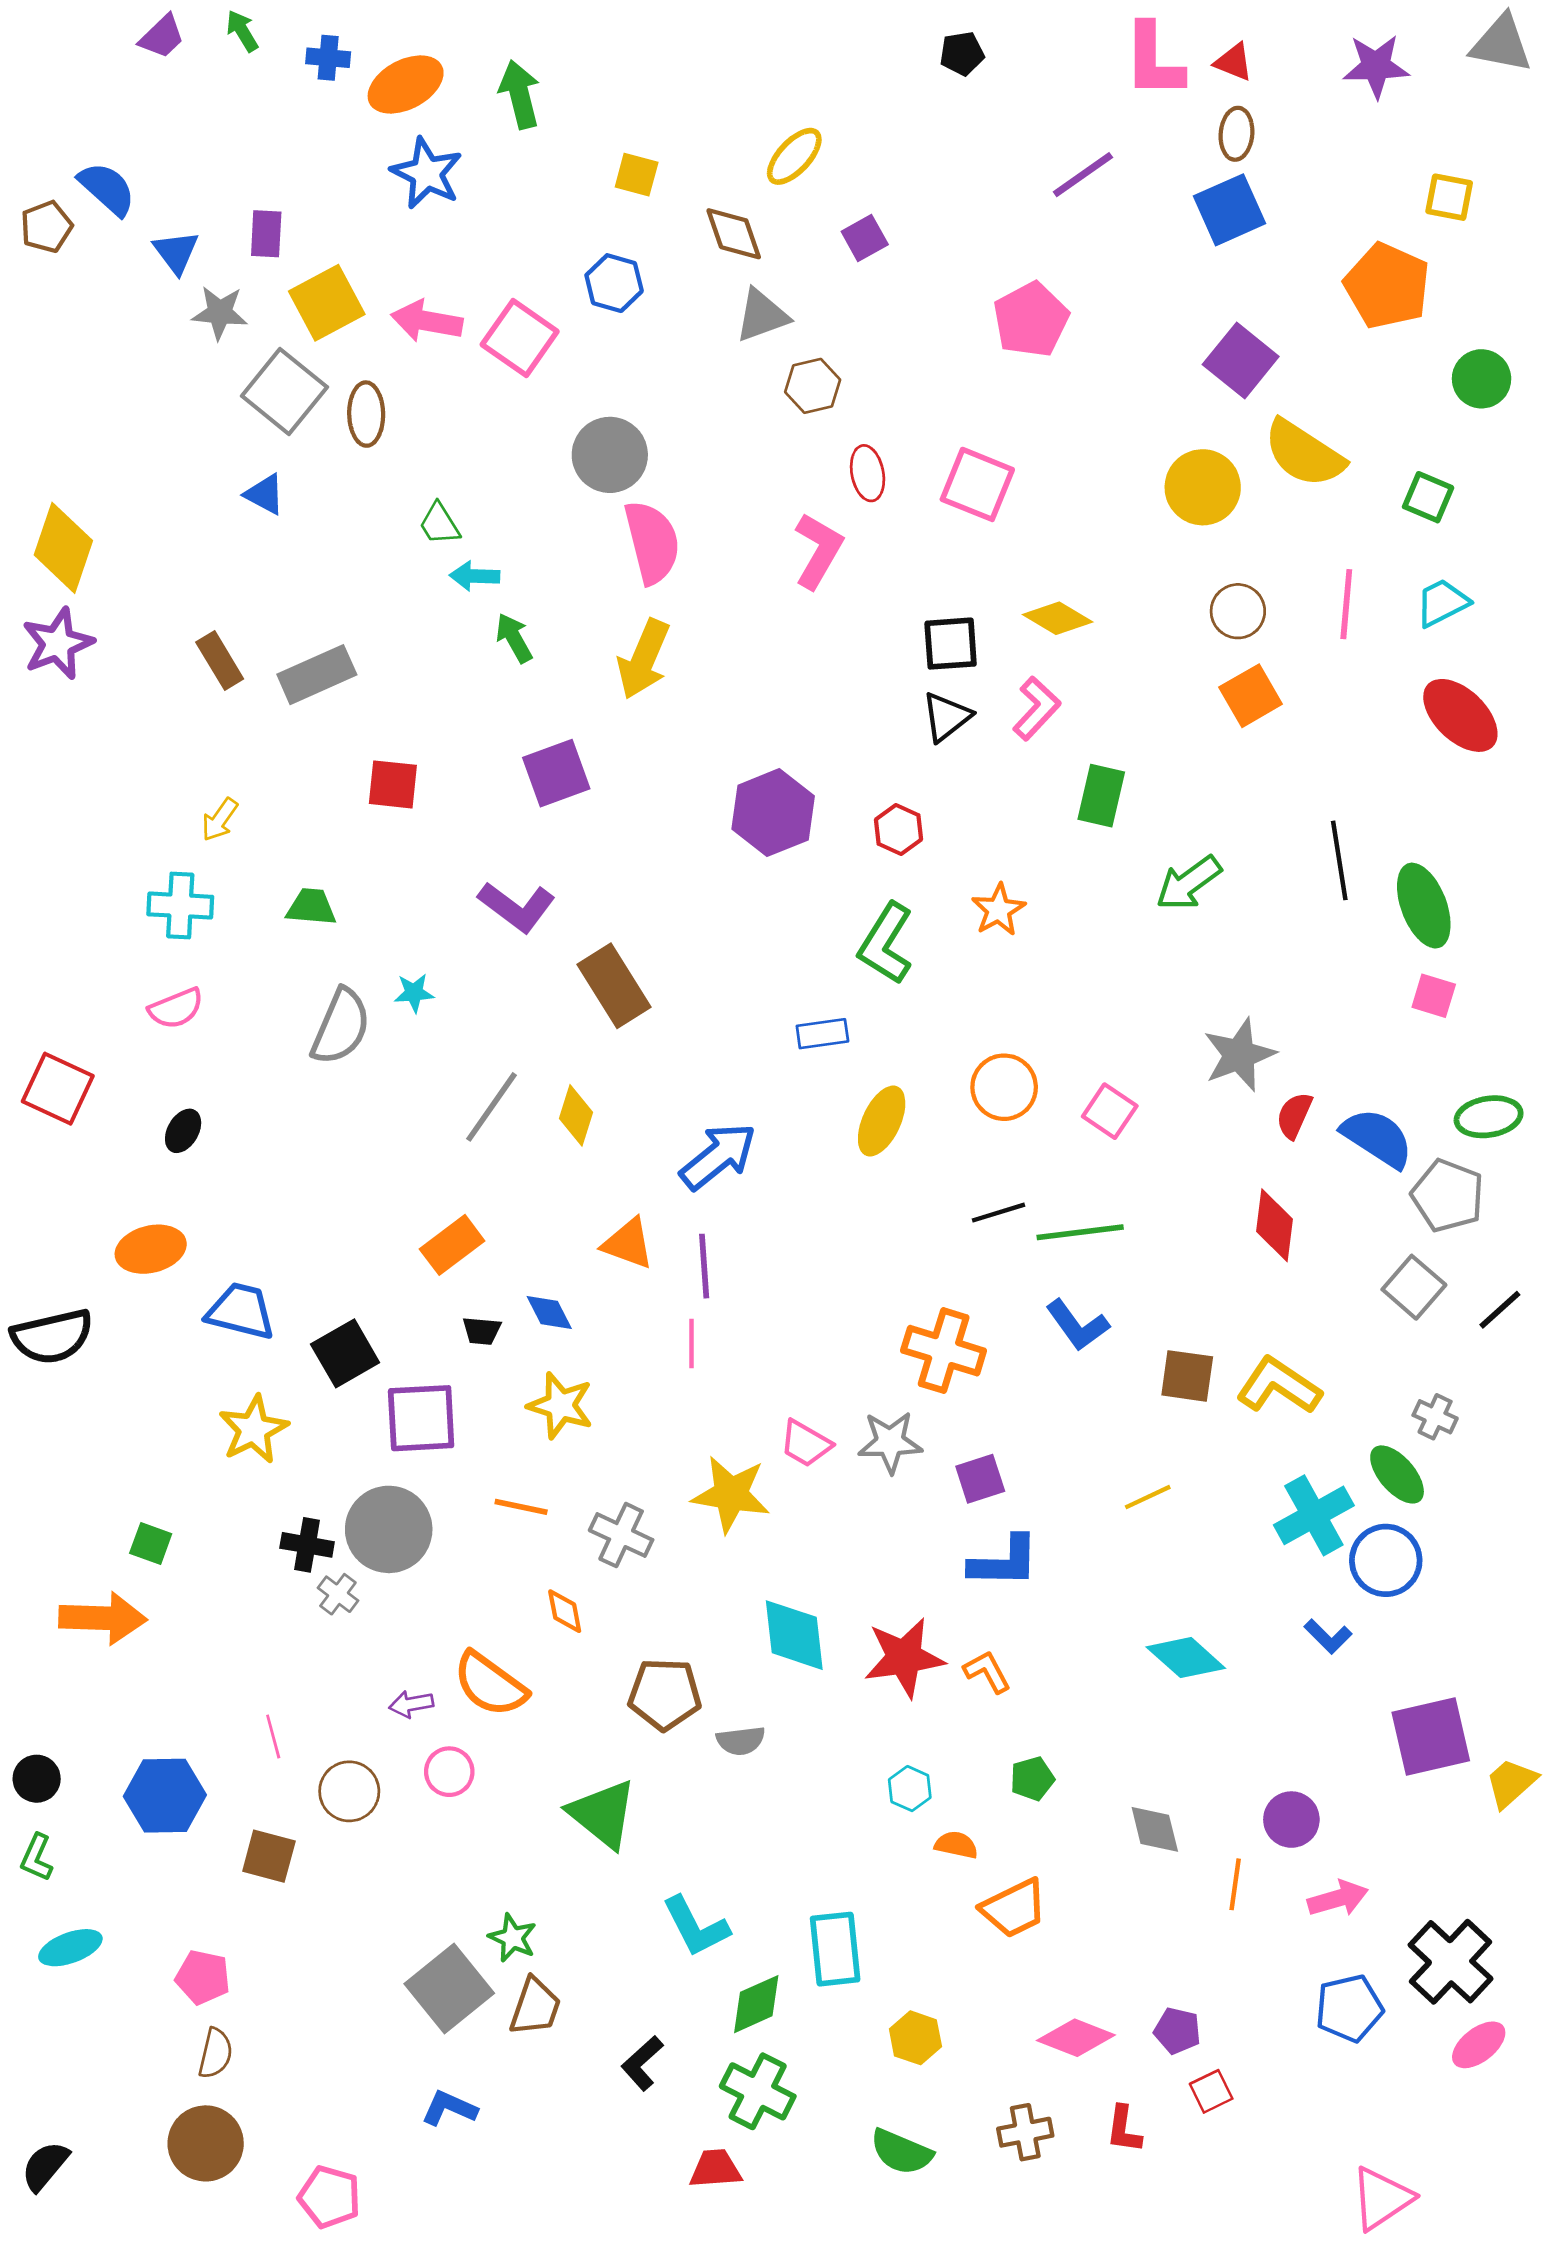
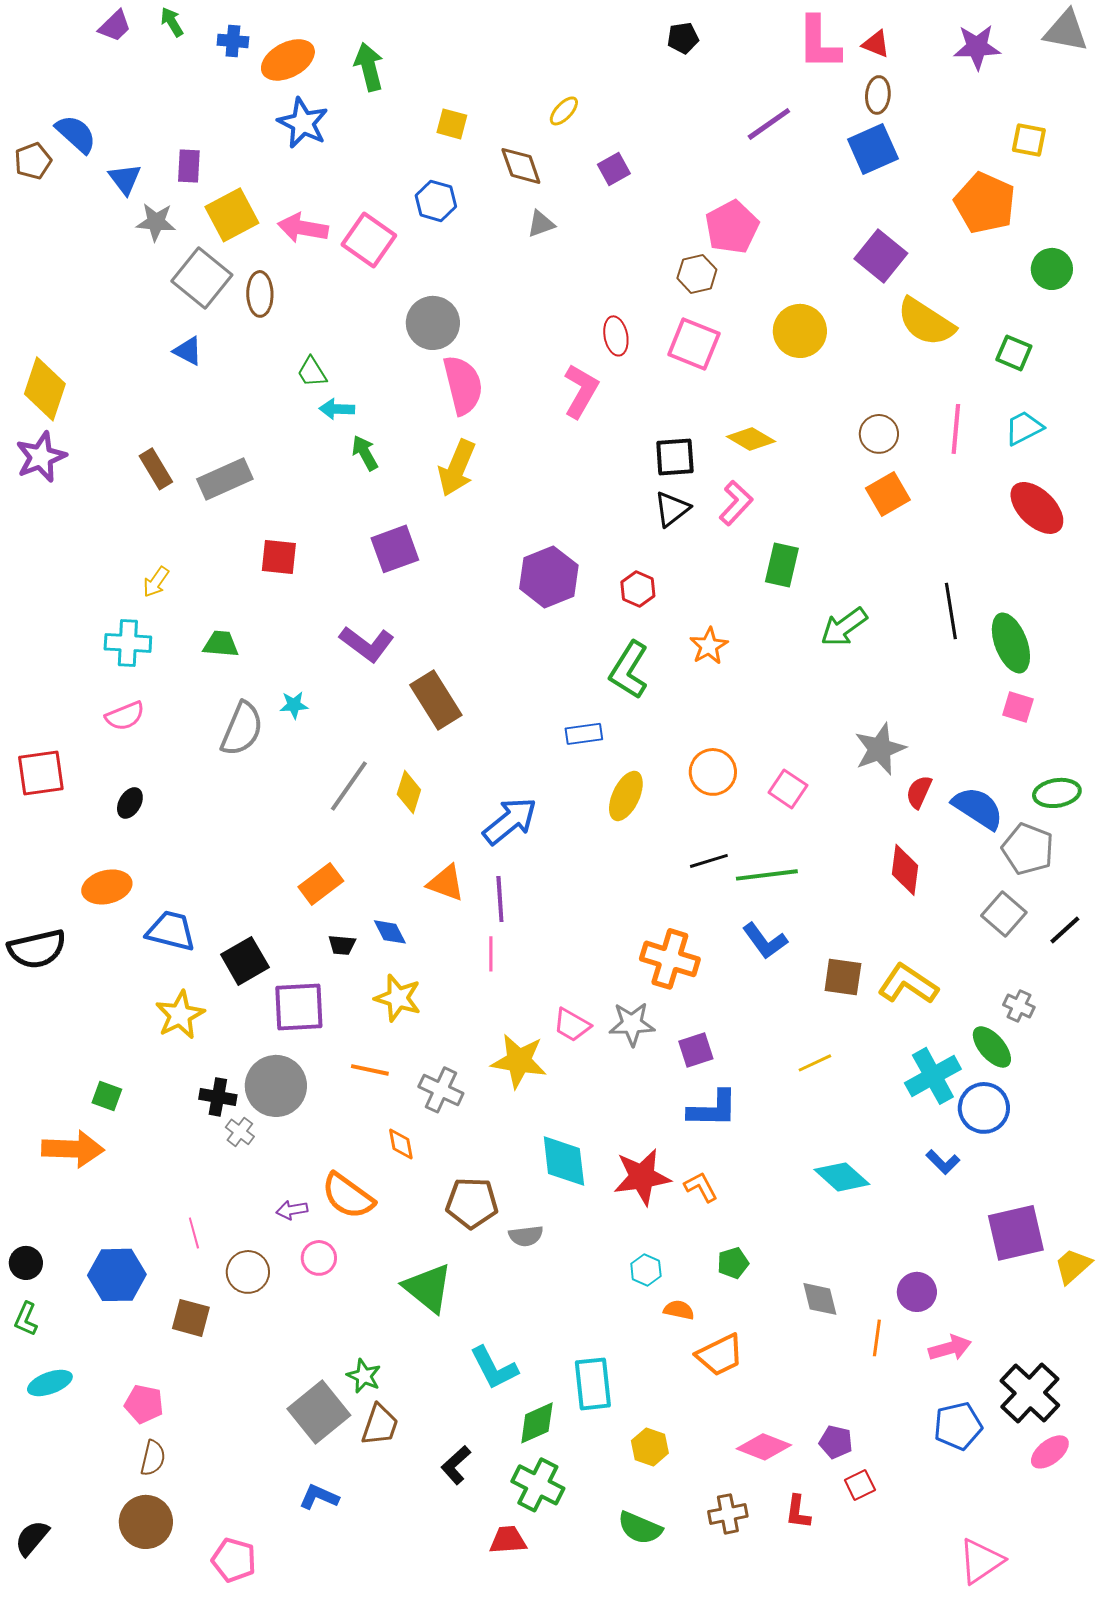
yellow ellipse: (794, 156) -> (564, 111), size x0.7
gray triangle: (762, 315) -> (541, 224), size x0.7
brown hexagon: (813, 386) -> (697, 274), moved
yellow circle: (1203, 487) -> (800, 331), moved
red square: (58, 1089) -> (41, 773), turned -33

